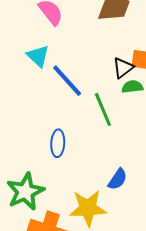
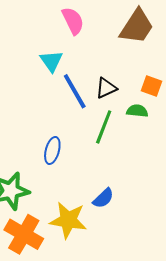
black triangle: (123, 68) -> (106, 88), moved
green line: (103, 109) -> (104, 127), turned 32

